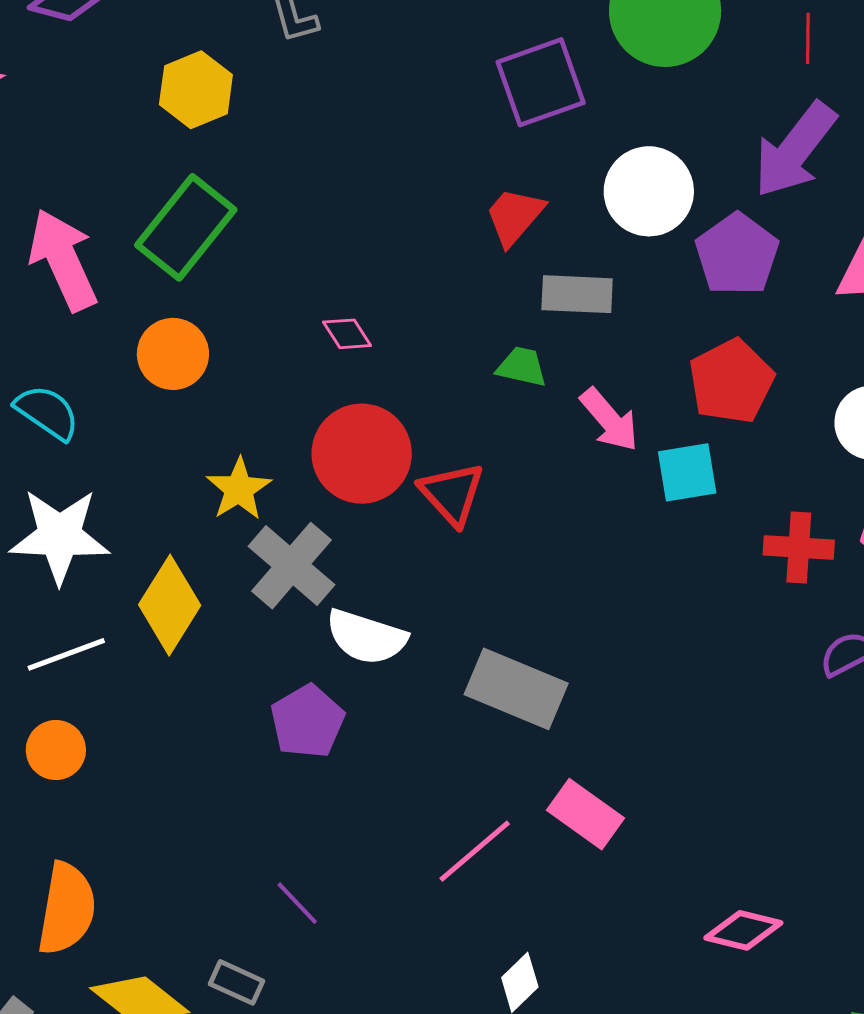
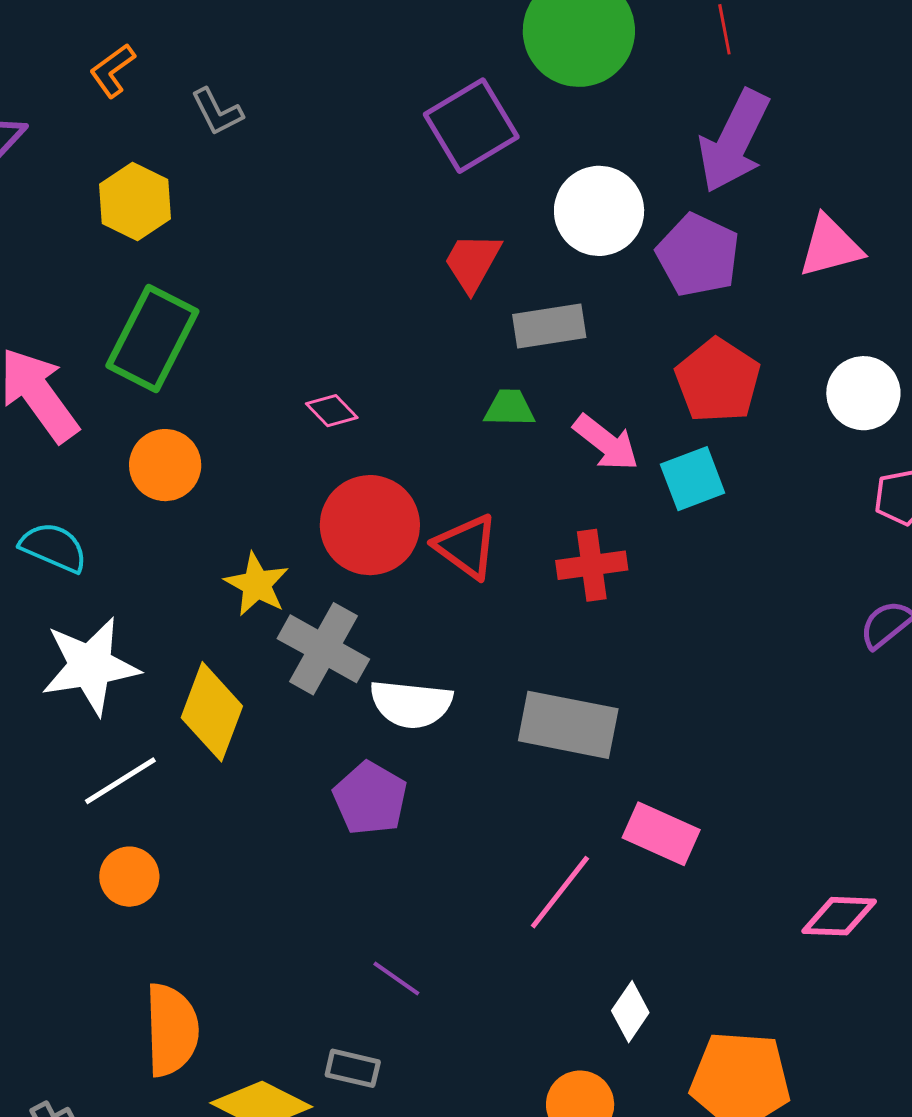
red cross: (799, 548) -> (592, 565), moved

